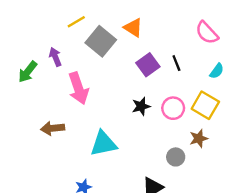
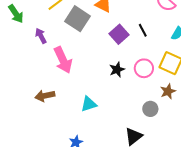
green arrow: (28, 72) -> (16, 14), moved, turned -66
cyan triangle: (103, 144) -> (89, 104), size x0.7

